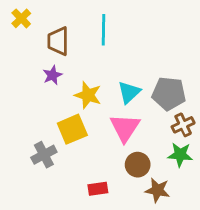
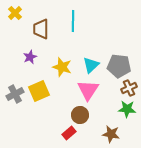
purple star: (52, 75) -> (30, 57), moved
yellow square: (72, 129) -> (39, 91), moved
gray cross: (44, 155) -> (15, 94), moved
brown circle: (138, 165) -> (80, 115), moved
red rectangle: (98, 189) -> (69, 133), turned -32

